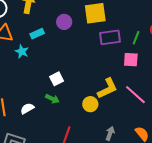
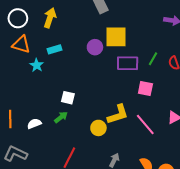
purple circle: (64, 22) -> (95, 47), moved
green line: (136, 38) -> (153, 59), moved
white square: (57, 79) -> (68, 98), turned 32
green arrow: (52, 99) -> (61, 117), turned -72

